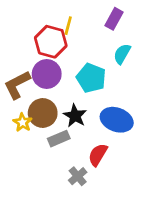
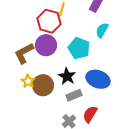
brown circle: (43, 113) -> (43, 85), moved
gray rectangle: (59, 139) -> (74, 95), moved
red semicircle: (98, 155) -> (90, 114), moved

